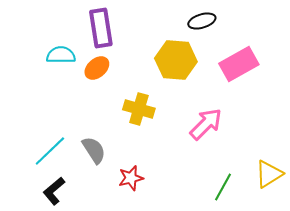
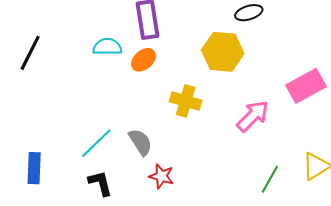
pink rectangle: (239, 64) -> (306, 86), moved
red star: (131, 178) -> (162, 176), moved, turned 30
black L-shape: (54, 191) -> (100, 183), turned 116

